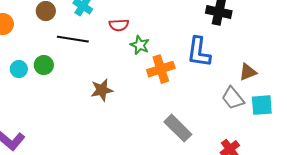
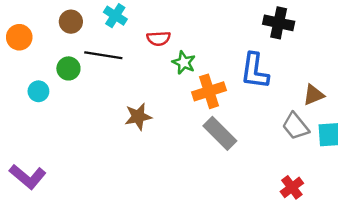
green circle: (44, 65) -> (68, 68), moved
gray rectangle: (178, 128) -> (220, 133), moved

